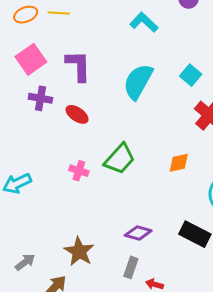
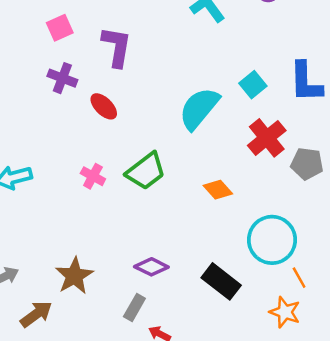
pink square: (31, 59) -> (60, 28), size x0.7
cyan semicircle: (138, 82) -> (199, 108), moved
orange diamond: (179, 163) -> (218, 190), turned 50

